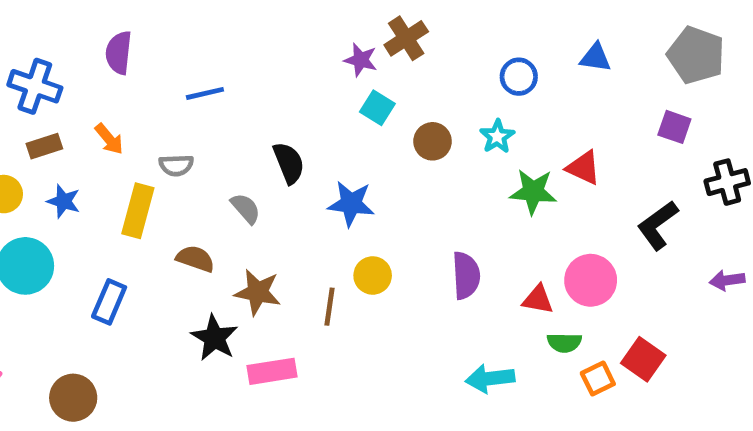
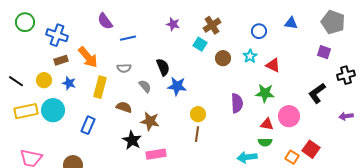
brown cross: (406, 38) -> (212, 25), moved
purple semicircle: (119, 53) -> (105, 21), moved, turned -42
purple star: (361, 60) -> (173, 24), moved
orange arrow: (109, 139) -> (88, 57), size x1.6
gray semicircle: (176, 165) -> (124, 68), moved
red triangle: (583, 168) -> (273, 65), moved
green star: (533, 192) -> (265, 93), moved
blue star: (351, 204) -> (177, 86), moved
purple semicircle: (466, 275) -> (237, 103), moved
brown line: (329, 307) -> (197, 134), moved
green semicircle: (564, 343) -> (265, 142), moved
orange square: (598, 378) -> (292, 157), turned -32

